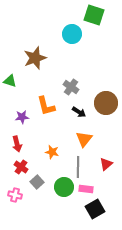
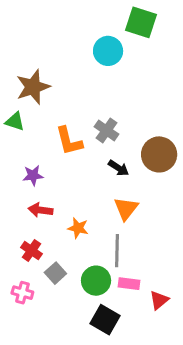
brown star: (35, 58) -> (33, 87), moved
orange L-shape: (46, 106) -> (69, 141), moved
red arrow: (17, 144) -> (40, 210), moved, turned 112
red triangle: (106, 164) -> (159, 300), moved
black square: (95, 209) -> (105, 320), moved, turned -30

